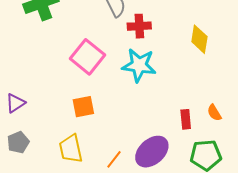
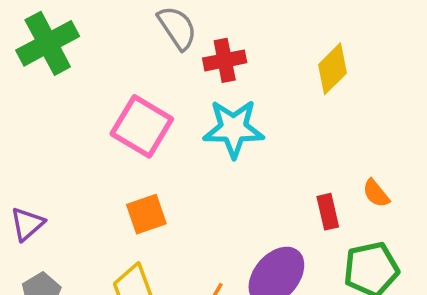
yellow diamond: (199, 39) -> (332, 69), turned 44

